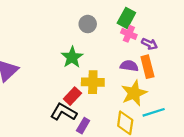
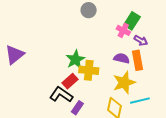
green rectangle: (126, 18) -> (132, 21), moved
gray circle: (88, 24) -> (89, 10), moved
green star: (72, 57) -> (75, 59), moved

